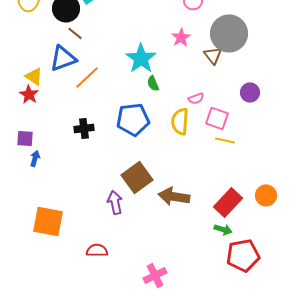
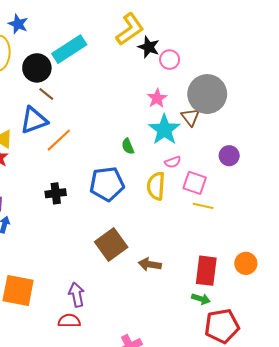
cyan star: (141, 58) -> (164, 130), moved
brown arrow: (174, 196) -> (150, 264), size x0.7
purple arrow: (115, 202) -> (77, 295), moved
red rectangle: (228, 202) -> (206, 271), turned -36

